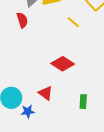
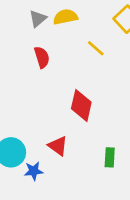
red semicircle: (22, 20) -> (42, 57), moved
red diamond: (63, 64) -> (81, 105), turned 70

